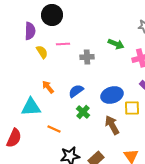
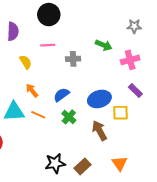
black circle: (52, 15) -> (49, 15), moved
yellow semicircle: (42, 52) -> (26, 62), moved
orange line: (54, 129) -> (38, 115), moved

